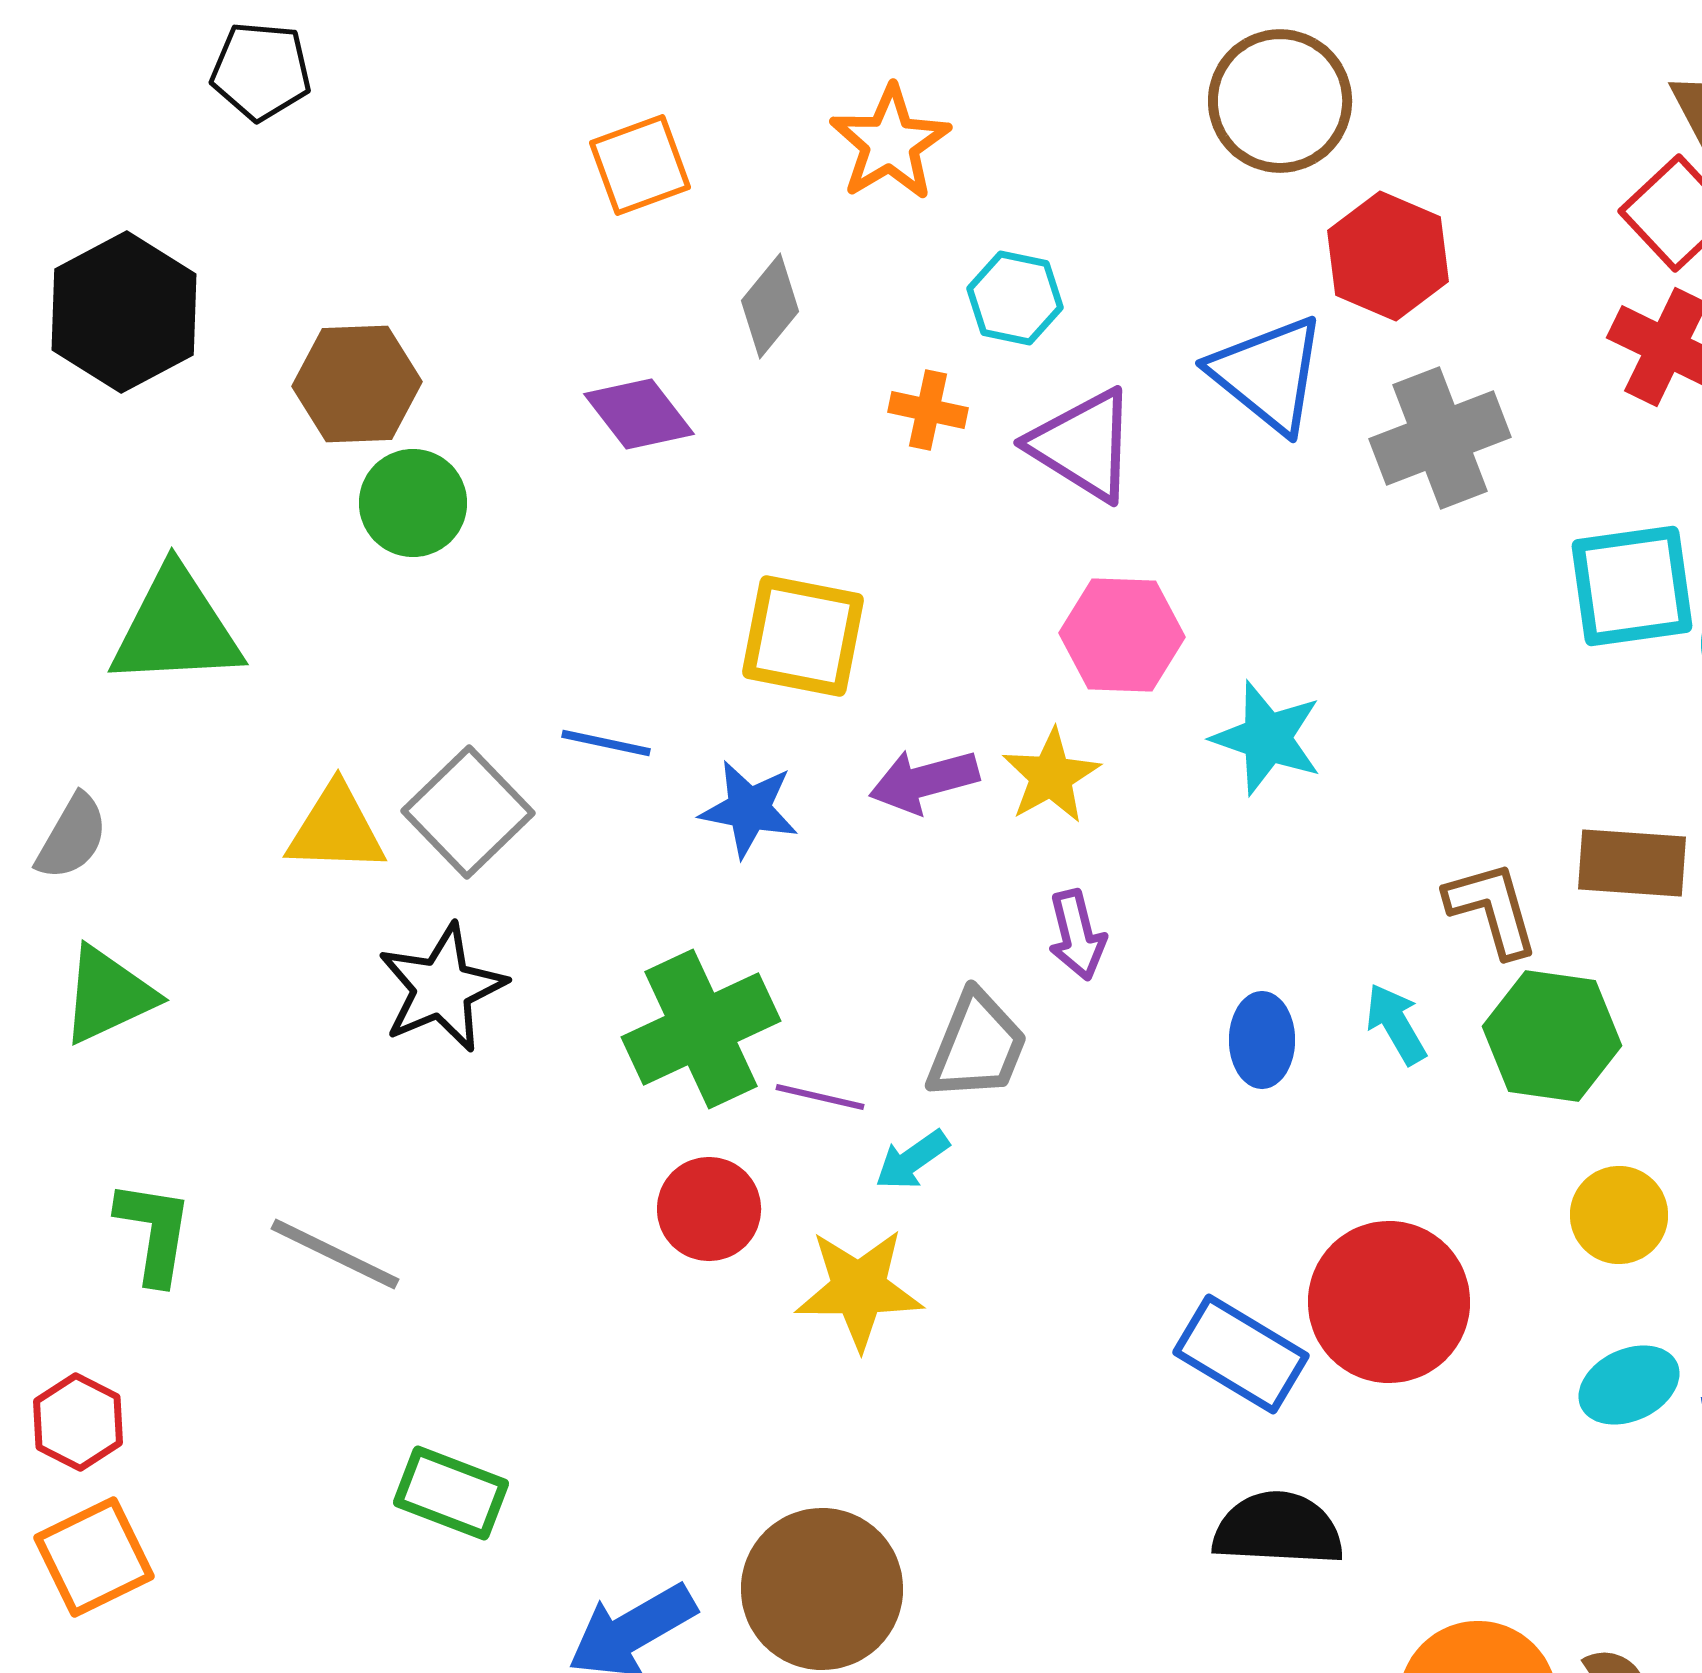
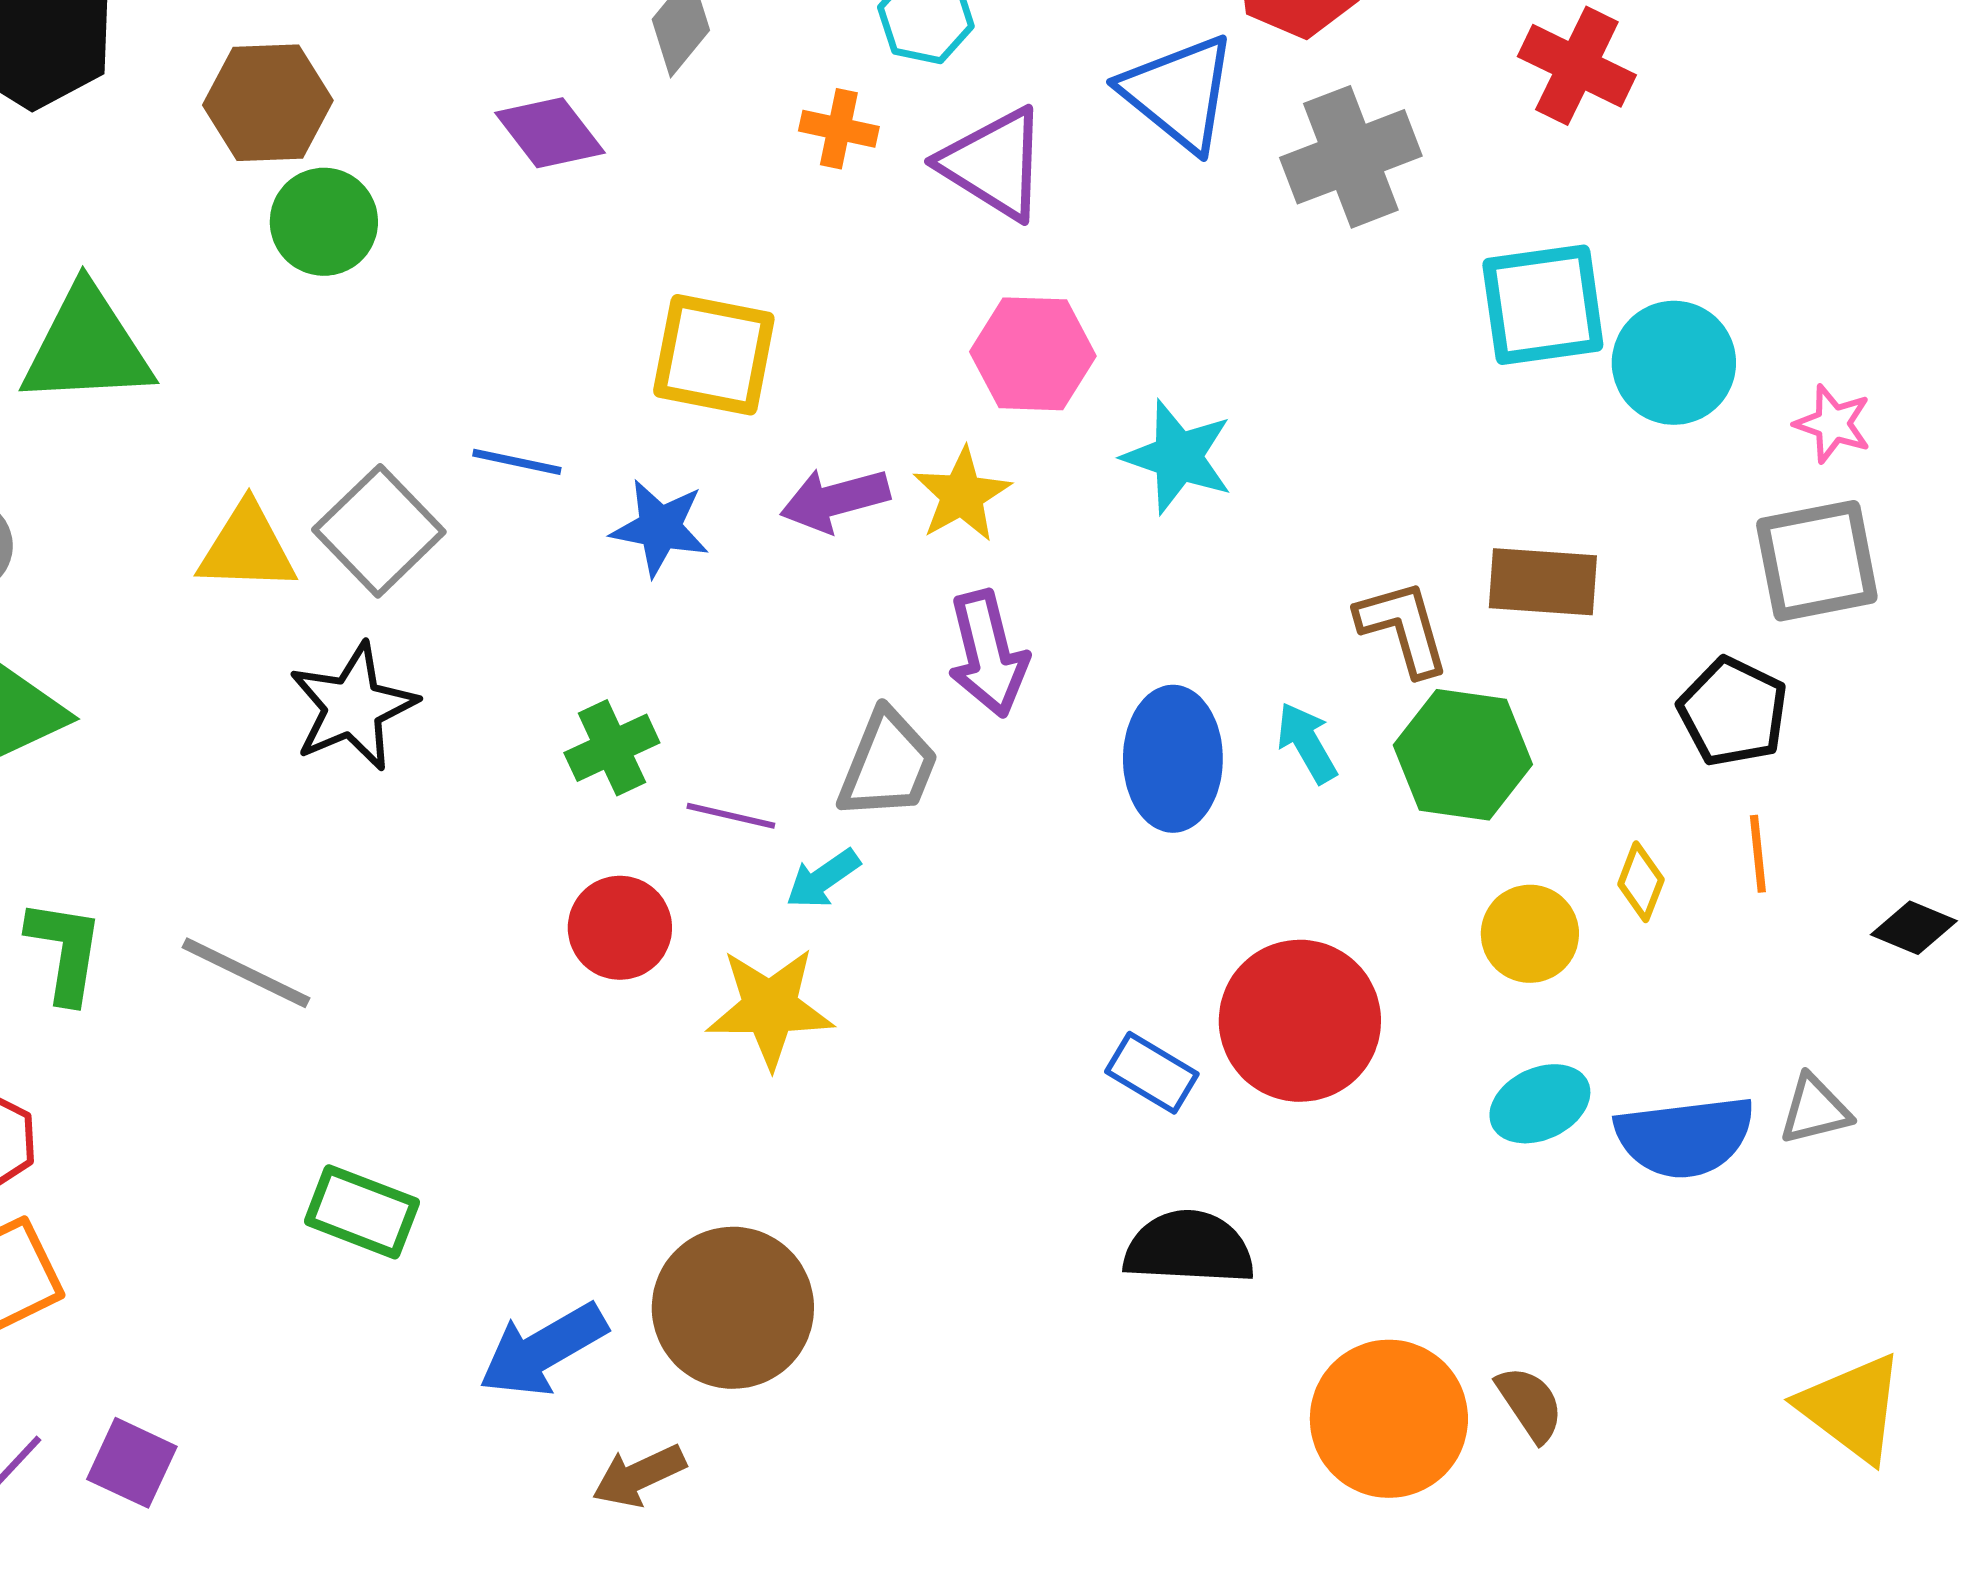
purple arrow: (1077, 935) -> (988, 654), size x1.4
green cross: (701, 1029) -> (612, 748), size x0.6
blue ellipse: (1262, 1040) -> (1173, 759), size x1.5
blue rectangle: (1241, 1354) -> (1152, 1073), size x0.7

